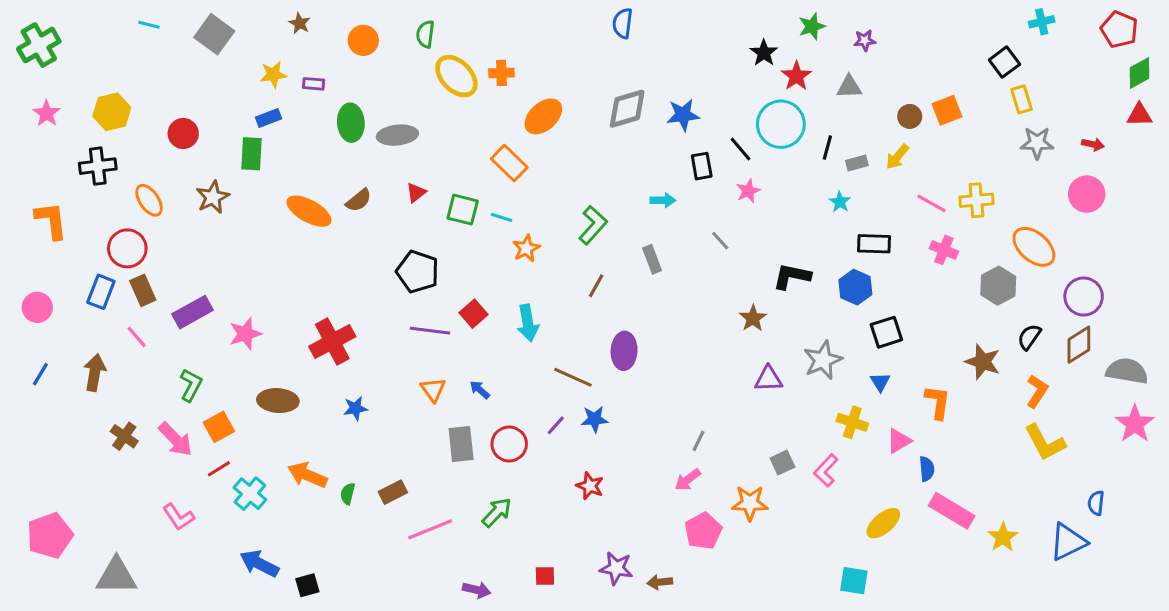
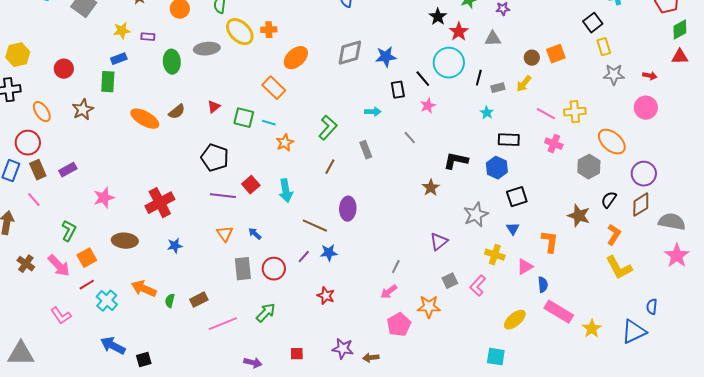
gray ellipse: (397, 135) -> (207, 49), moved
purple rectangle: (193, 312) -> (68, 170), moved, size x0.7
purple triangle: (768, 379) -> (439, 242), moved, turned -36

